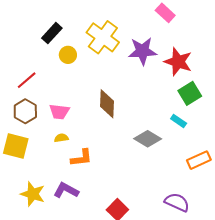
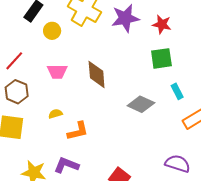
red star: (178, 62) -> (162, 24), size x0.7
green square: (190, 93) -> (161, 58), moved, turned 30
pink trapezoid: (59, 112) -> (57, 72), moved
cyan rectangle: (179, 121) -> (177, 91), moved, turned 35

